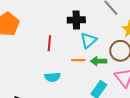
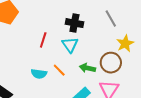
cyan triangle: (88, 40) -> (70, 45), moved, turned -36
orange line: (78, 60) -> (59, 70), moved, turned 32

